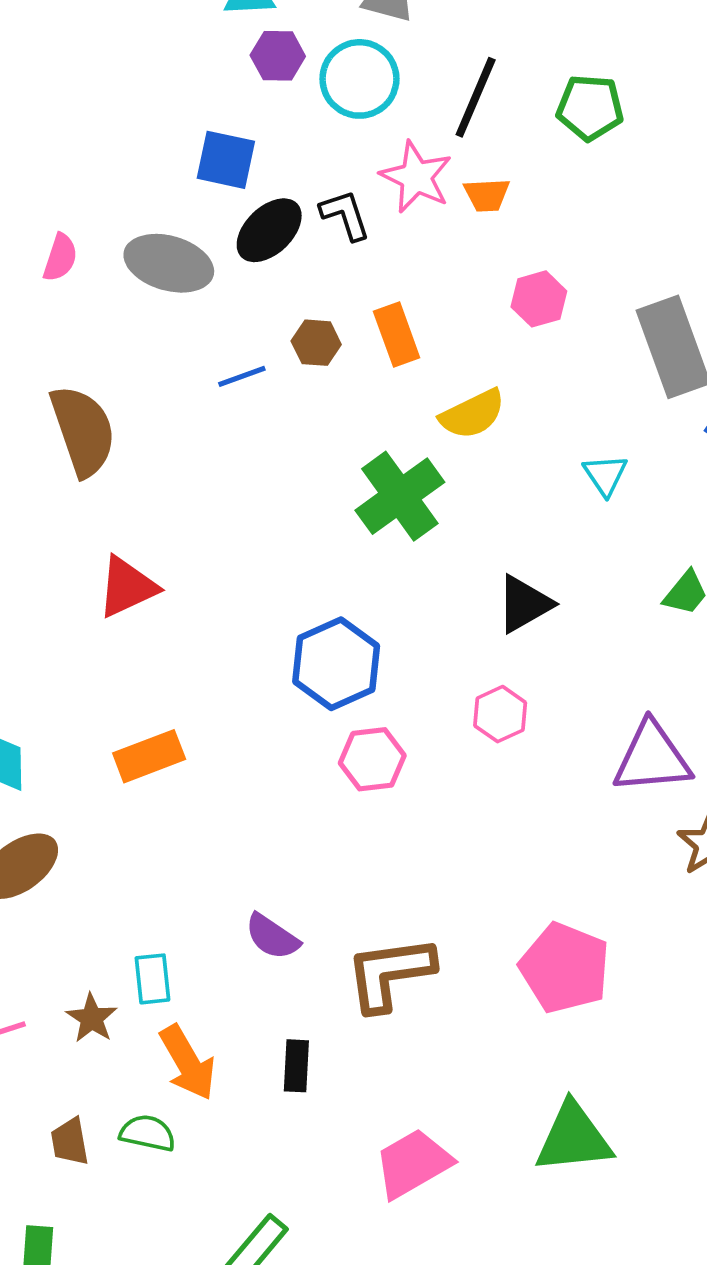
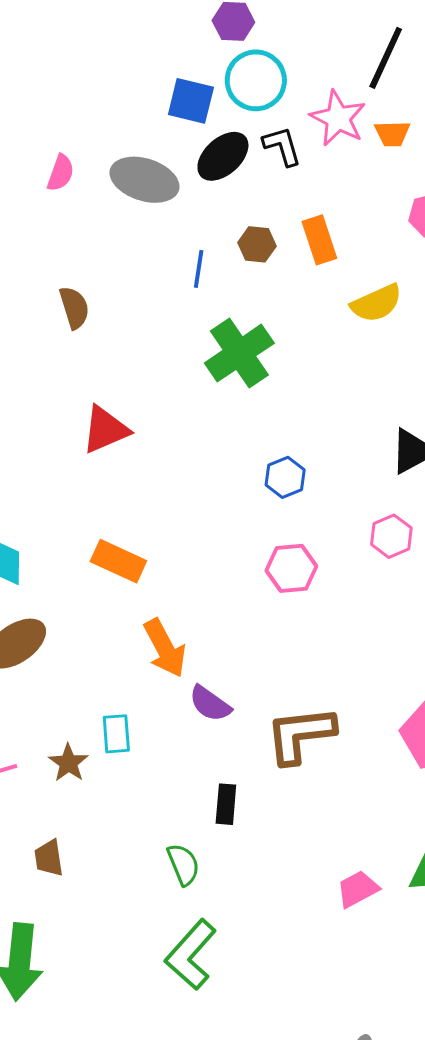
cyan circle: (359, 79) -> (256, 80), moved
blue line: (242, 376) -> (199, 269), turned -63
brown semicircle: (83, 431) -> (74, 308), size x0.6
green cross: (400, 496) -> (239, 353), moved
blue hexagon: (336, 664) -> (285, 477), moved, size x0.6
orange rectangle: (149, 756) -> (118, 561), turned 44
orange arrow: (188, 1063) -> (165, 648), moved
green semicircle: (148, 1133) -> (183, 864), moved, turned 54
pink trapezoid: (413, 1164) -> (358, 889), moved, size x0.7

